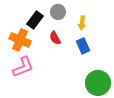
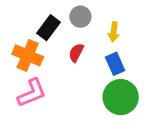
red semicircle: (55, 38) -> (76, 53), turned 56
green circle: (98, 83) -> (121, 97), moved

